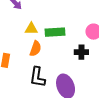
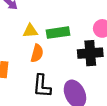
black cross: (81, 52) -> (90, 53), size x1.5

